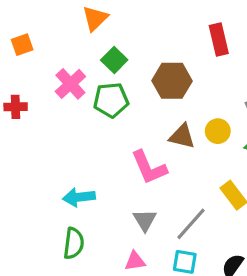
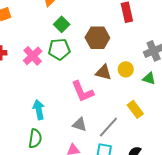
pink cross: (70, 84) -> (33, 56), moved
cyan arrow: (79, 197) -> (39, 110), turned 84
gray triangle: (145, 220) -> (80, 124), turned -42

